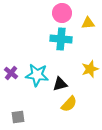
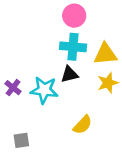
yellow triangle: (88, 23) -> (105, 54), moved, size x1.5
black triangle: (60, 84) -> (69, 74), moved

